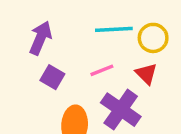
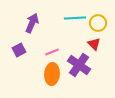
pink line: (102, 70) -> (52, 52), moved
purple square: (52, 77) -> (19, 50), moved, turned 32

